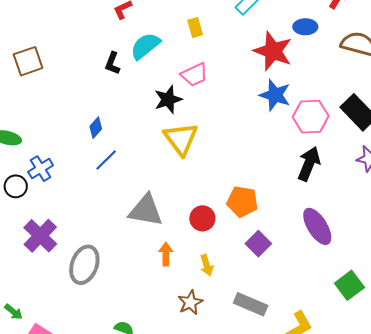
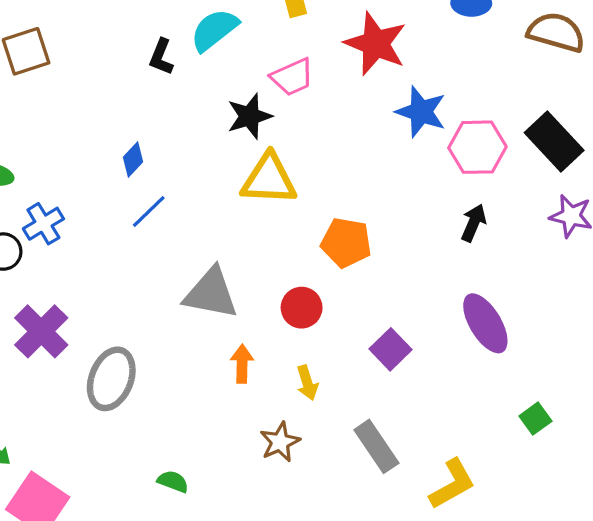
red star: (273, 51) -> (376, 44), moved
yellow triangle: (181, 139) -> (269, 179), turned -51
black arrow: (309, 164) -> (474, 223), size x0.7
orange pentagon: (242, 202) -> (346, 243), moved
green square: (349, 285) -> (535, 419), size x0.7
gray rectangle: (251, 304) -> (376, 446), turned 32

